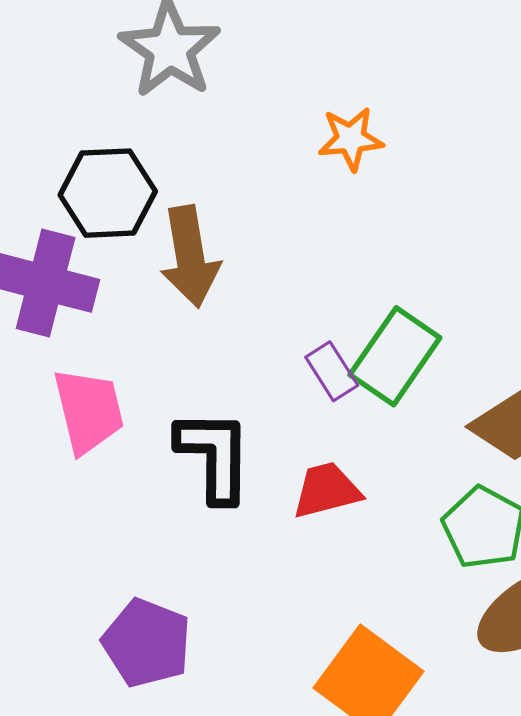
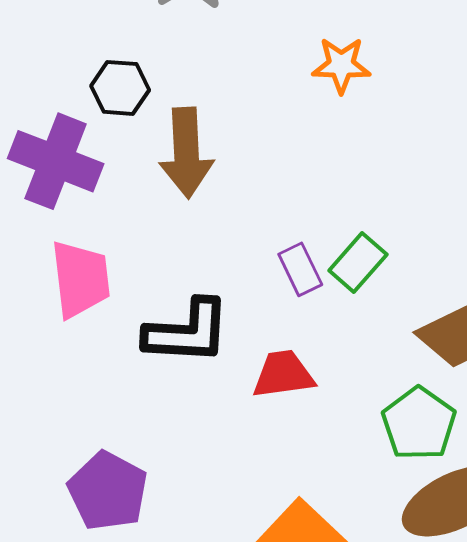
black hexagon: (108, 193) -> (120, 88), size x0.7
green rectangle: (395, 356) -> (358, 263), size x0.7
black L-shape: (214, 456) -> (187, 332), turned 86

